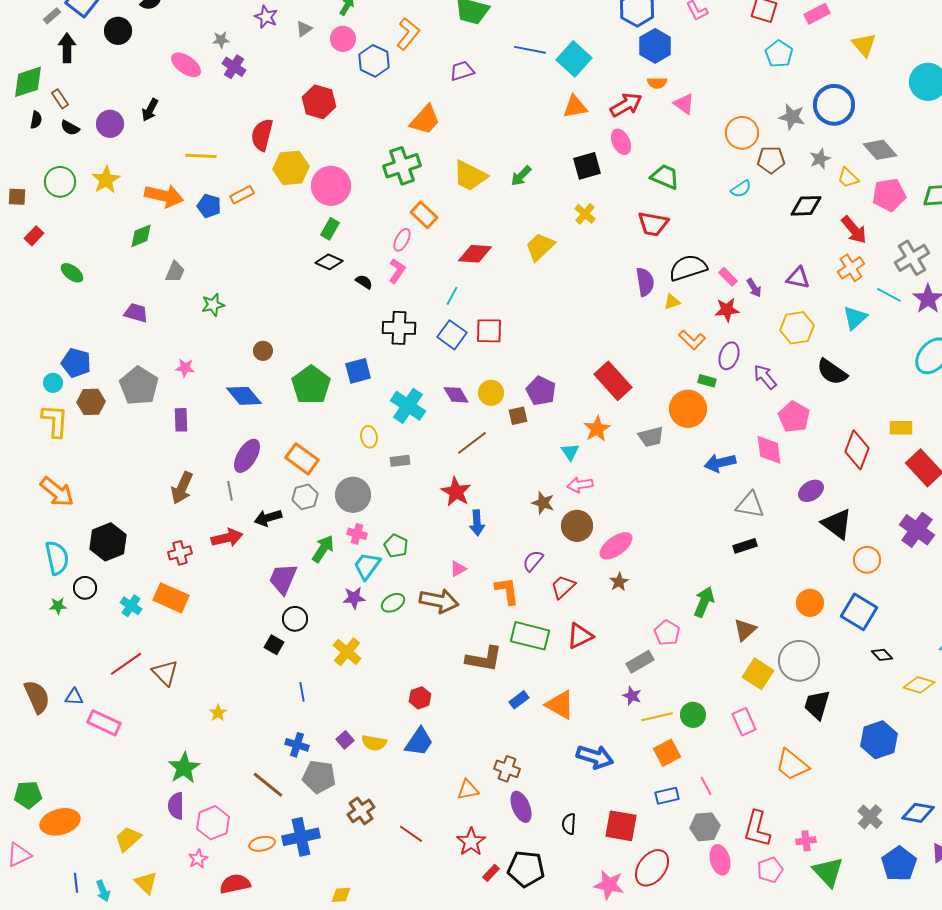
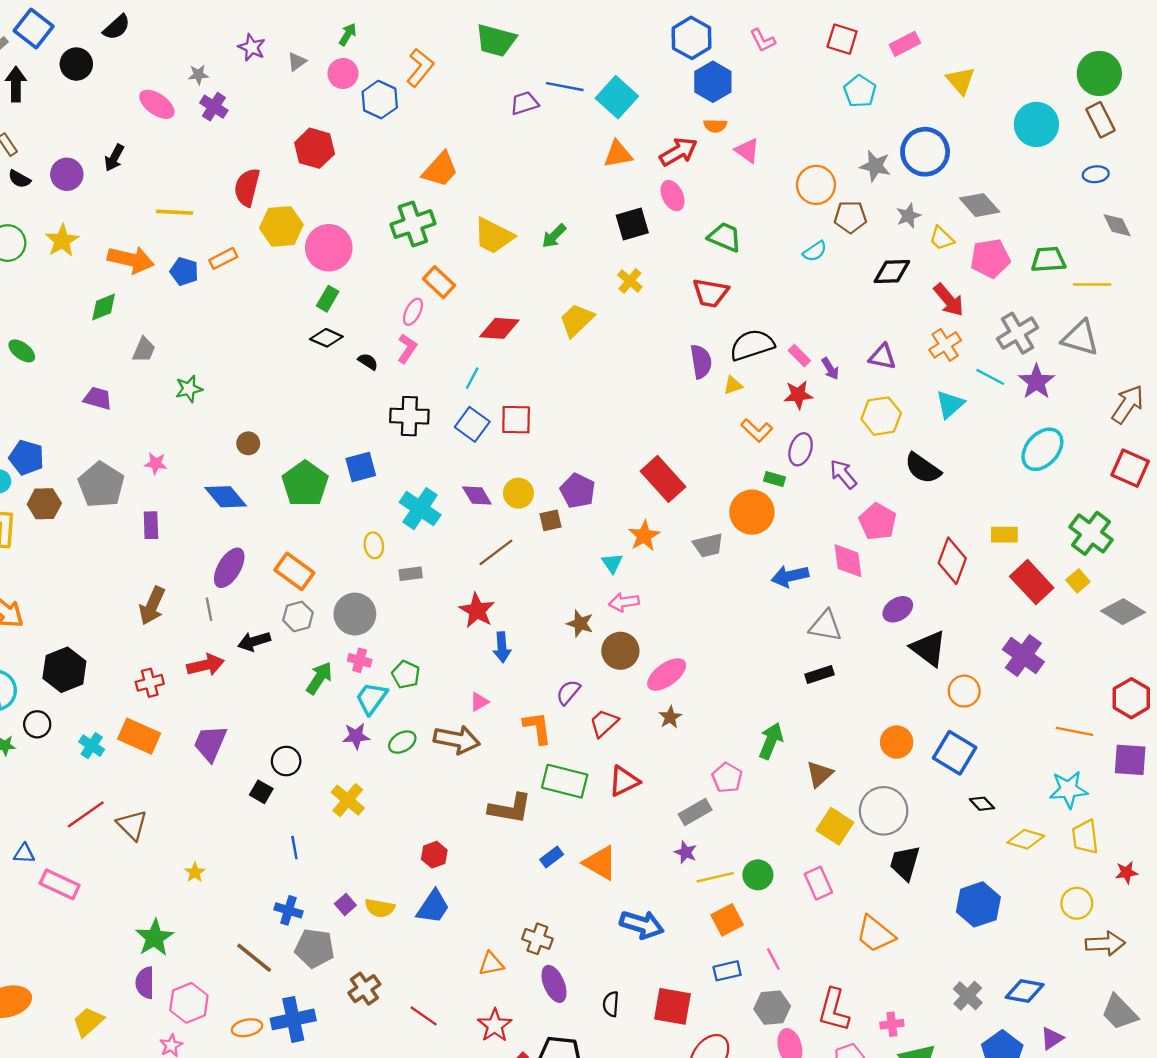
purple trapezoid: (462, 71) -> (524, 103), moved
purple trapezoid: (283, 579) -> (210, 743), moved

